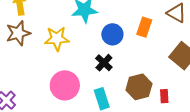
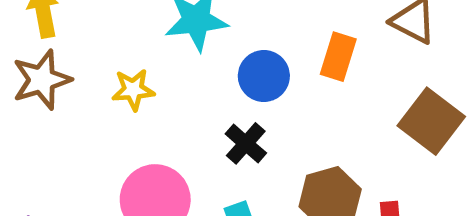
yellow star: (57, 39) -> (133, 90), size x0.7

